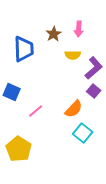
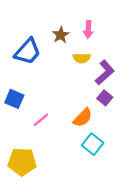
blue trapezoid: (24, 49) -> (28, 51), turned 44
yellow pentagon: (19, 149) -> (22, 162), turned -30

